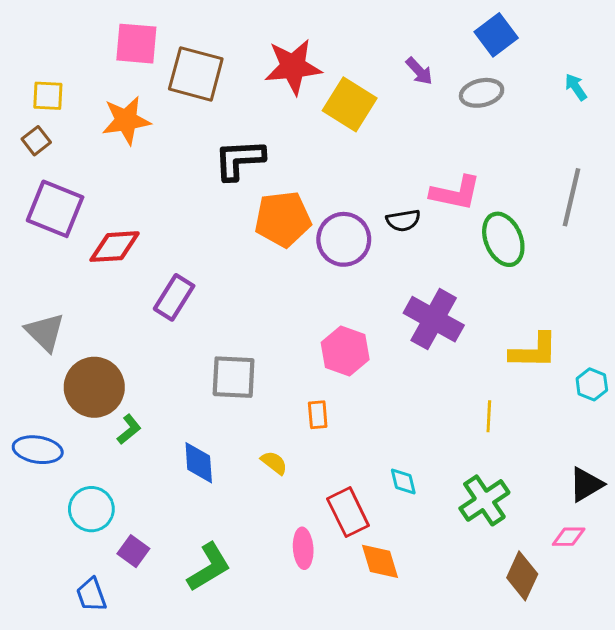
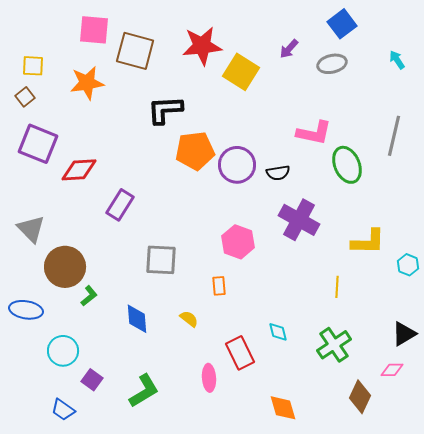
purple arrow: (419, 71) -> (289, 49), turned 85
black semicircle: (403, 220) -> (278, 173), moved
orange diamond: (380, 561) -> (283, 408), moved
blue trapezoid: (91, 595) -> (63, 410), turned -35

